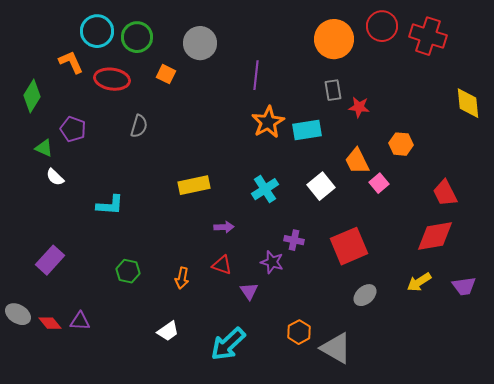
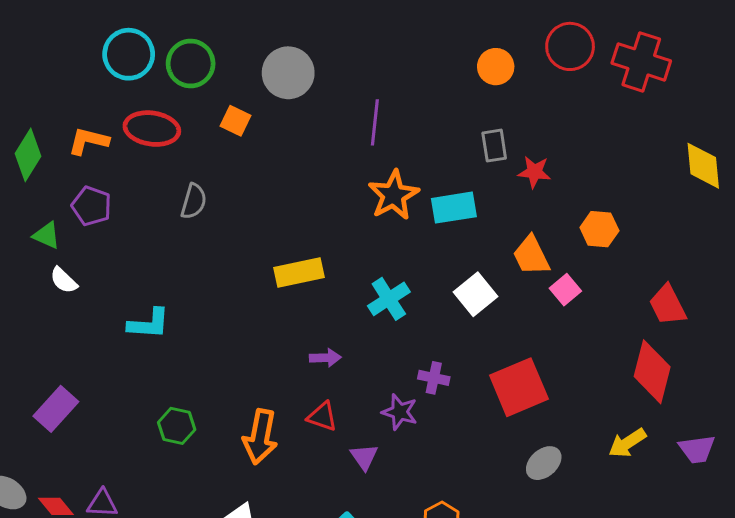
orange circle: (334, 39) -> (496, 67), size x0.6
orange L-shape: (71, 62) -> (88, 141), moved, turned -52
yellow rectangle: (194, 185) -> (299, 273), moved
red diamond: (435, 236) -> (652, 372), turned -66
orange arrow: (182, 278) -> (260, 437), size x1.6

